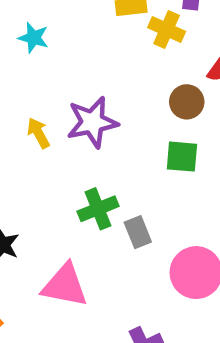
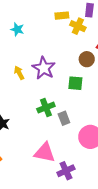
purple star: (92, 122) -> (44, 68), turned -30
green square: (182, 157) -> (75, 83), moved
pink triangle: (65, 285) -> (45, 153), moved

